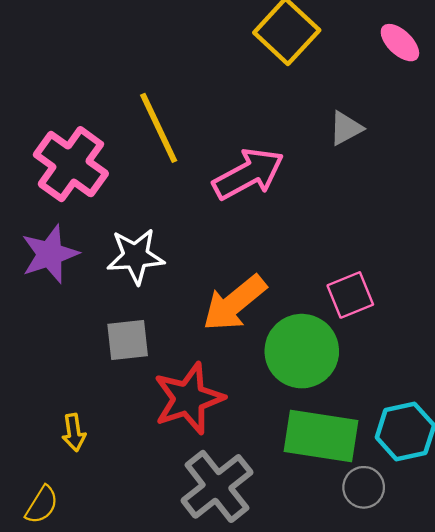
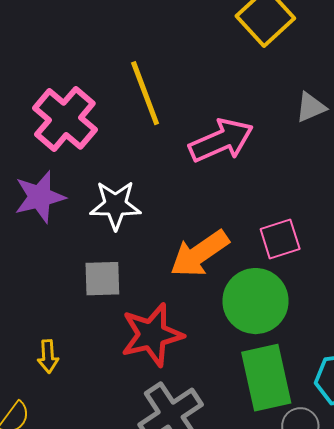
pink square: (350, 295) -> (280, 239), moved
green rectangle: (321, 436) -> (266, 378), turned 64

